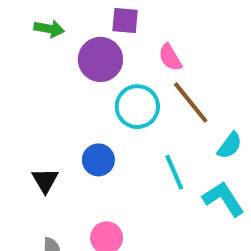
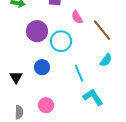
purple circle: (100, 59) -> (37, 31), moved
brown line: (191, 102) -> (102, 30), moved
cyan L-shape: (223, 199) -> (93, 97), moved

